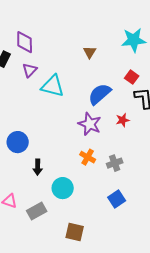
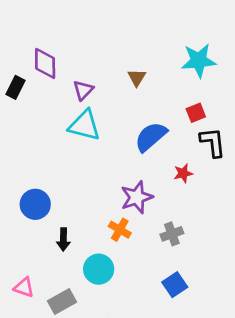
purple triangle: (30, 70) -> (83, 90), moved
red square: (132, 77) -> (196, 113), turned 32
purple star: (90, 124) -> (137, 197), moved, turned 30
orange cross: (88, 157) -> (120, 230), moved

